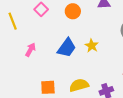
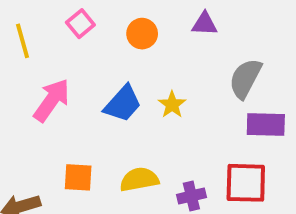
pink arrow: (31, 50) -> (52, 100), size x1.6

